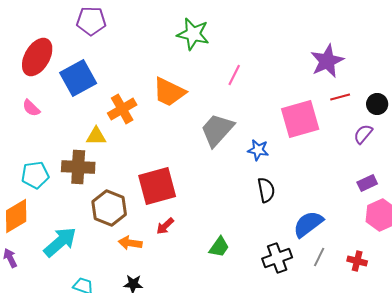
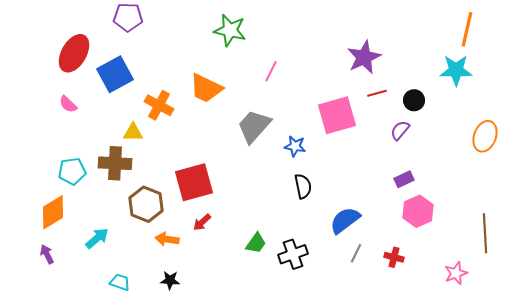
orange cross: (122, 109) -> (159, 105), turned -32
cyan arrow: (60, 242) -> (97, 238), size x0.7
black cross: (277, 258) -> (293, 254), moved

